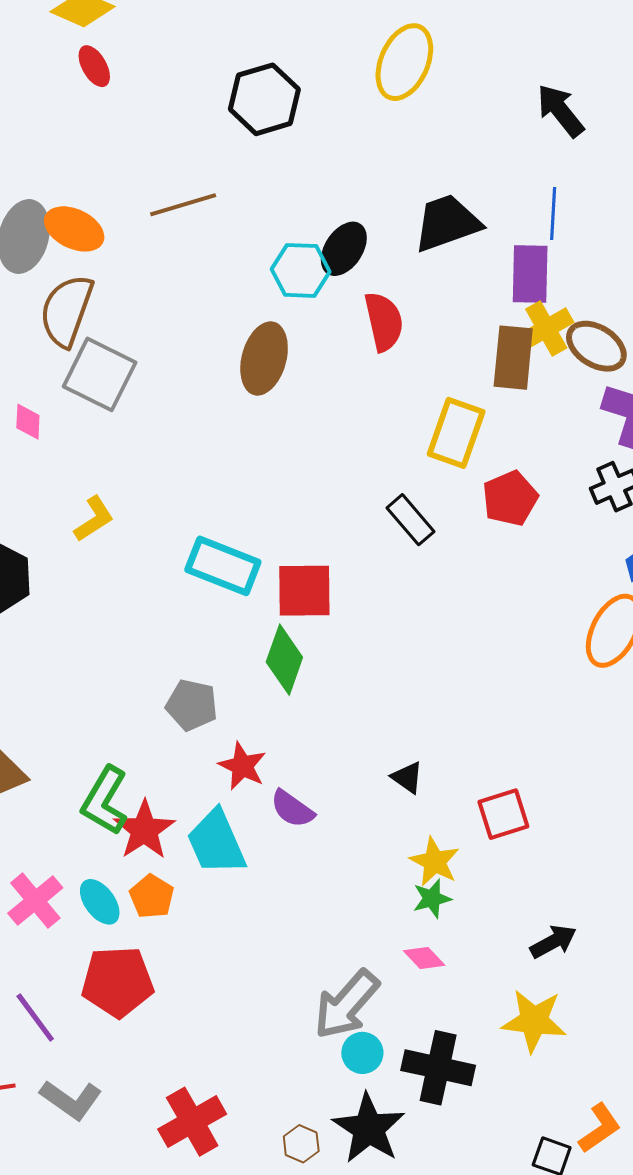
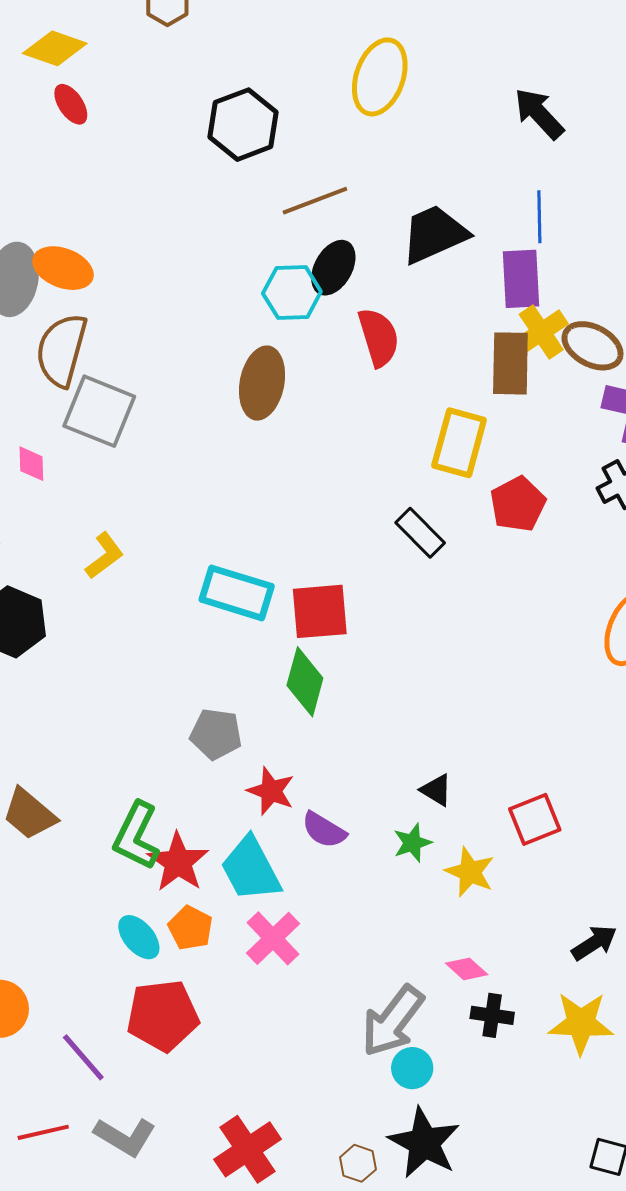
brown line: (183, 205) -> (315, 201), moved
green star: (432, 899) -> (412, 843), moved
pink cross: (35, 901) -> (273, 938), moved
black cross: (438, 1068) -> (492, 1015), moved, size x0.6

